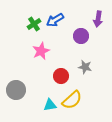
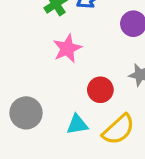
cyan triangle: (50, 105) -> (77, 124), moved

